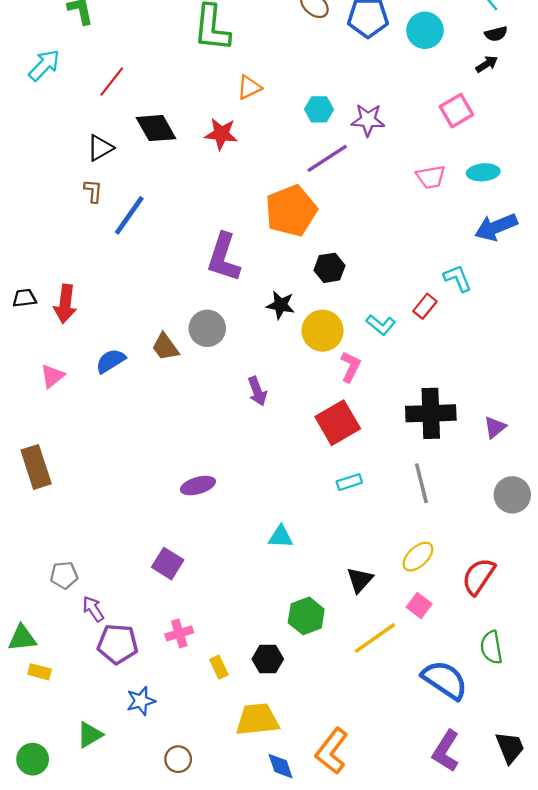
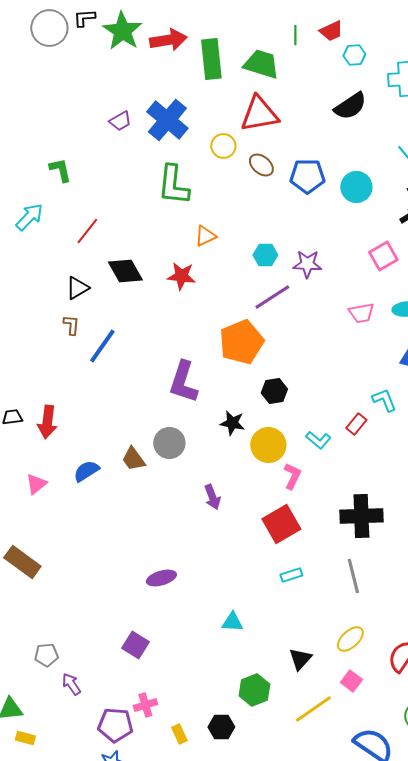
brown rectangle: (36, 467) -> (22, 562), turned -36
purple pentagon: (118, 644) -> (115, 725), moved

